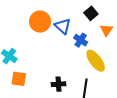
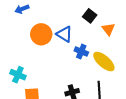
blue cross: (81, 40) -> (81, 52), moved

